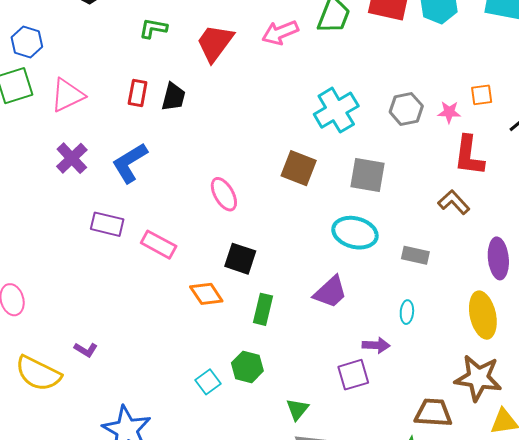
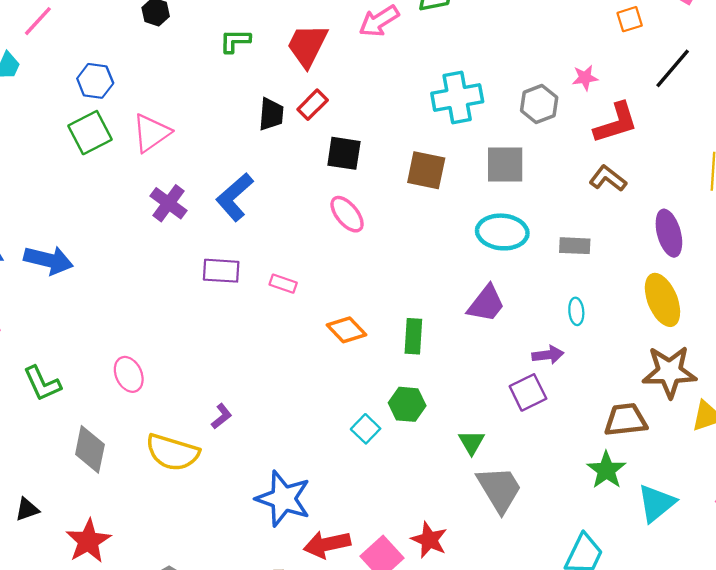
red rectangle: (138, 93) -> (313, 105), moved, turned 44
orange square: (482, 95) -> (630, 19), moved
gray hexagon: (406, 109) -> (539, 104), moved
cyan cross: (336, 110) -> (457, 97), turned 30
red L-shape: (469, 156) -> (616, 123), turned -105
pink rectangle: (159, 245) -> (283, 284), size x0.7
black square: (240, 259) -> (344, 153), moved
purple L-shape: (86, 350) -> (222, 416), turned -60

